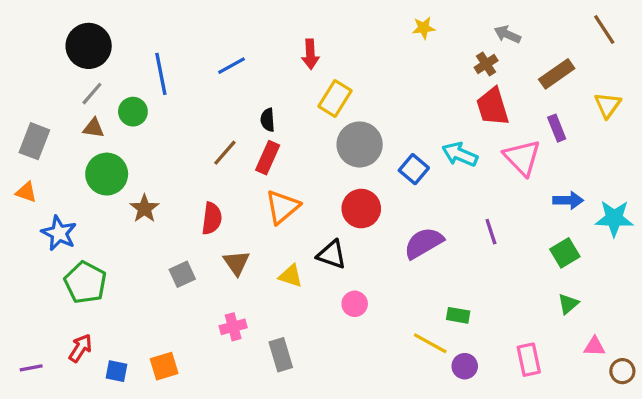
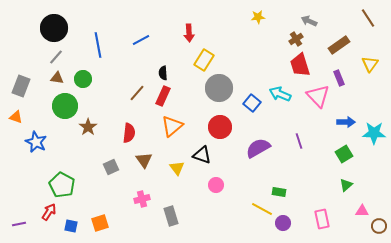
green circle: (133, 112) -> (83, 79), moved
yellow triangle: (291, 276) -> (177, 168), turned 35
green pentagon: (85, 282) -> (62, 185), moved

